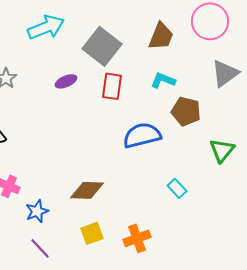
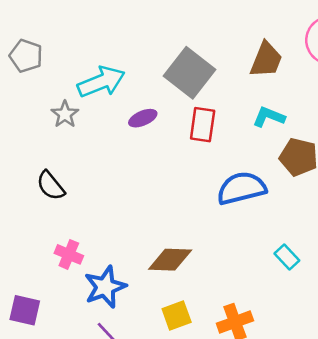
cyan arrow: (46, 27) -> (101, 82), moved
blue star: (37, 211) -> (105, 287), size x1.4

